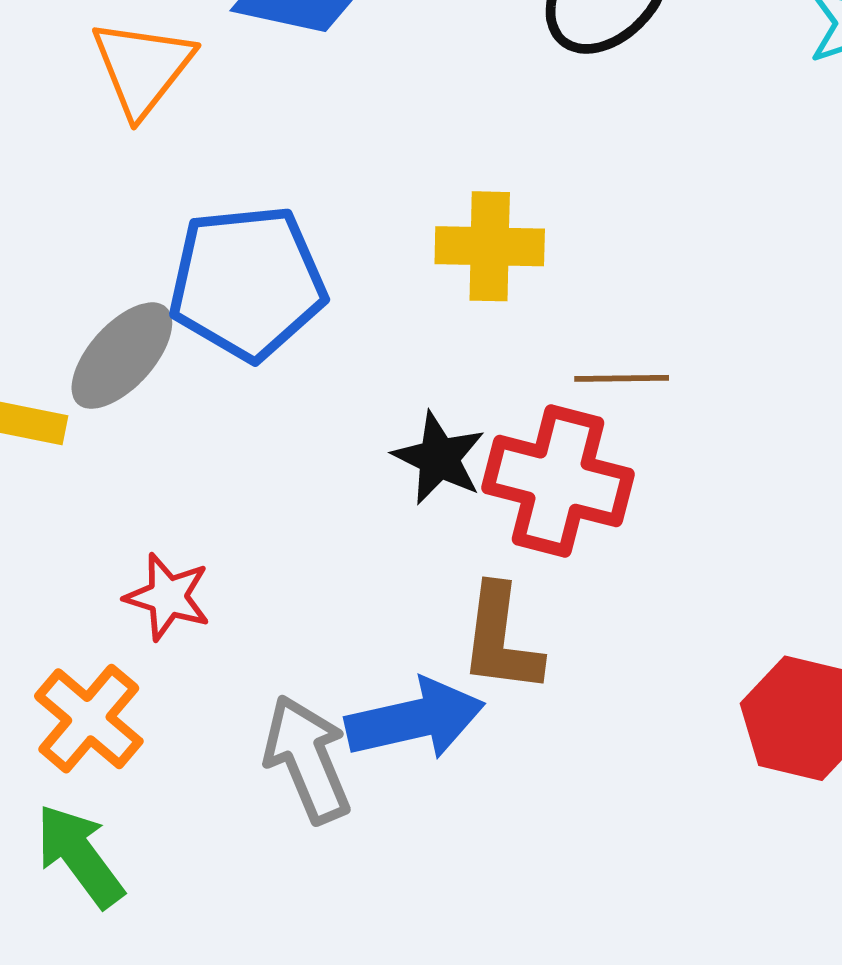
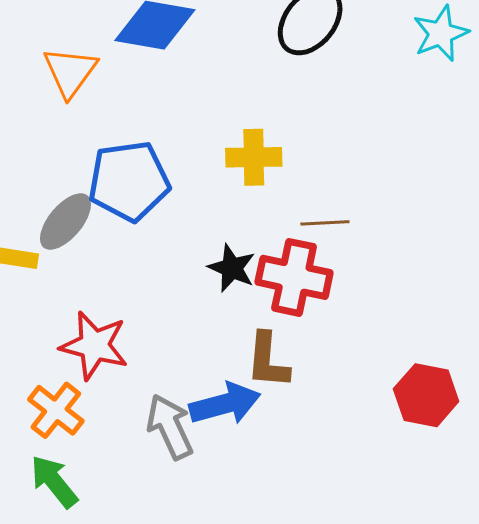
red star: (168, 597) -> (94, 346), size x1.5

